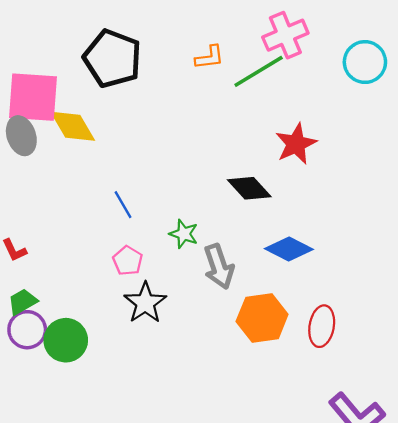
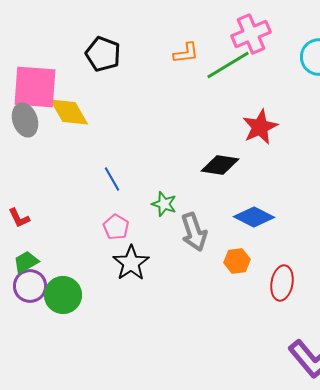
black pentagon: (112, 59) -> (103, 54), size x0.7
black diamond: (249, 188) -> (220, 165), turned -39
orange hexagon: (262, 318) -> (237, 261), moved, size x0.6

